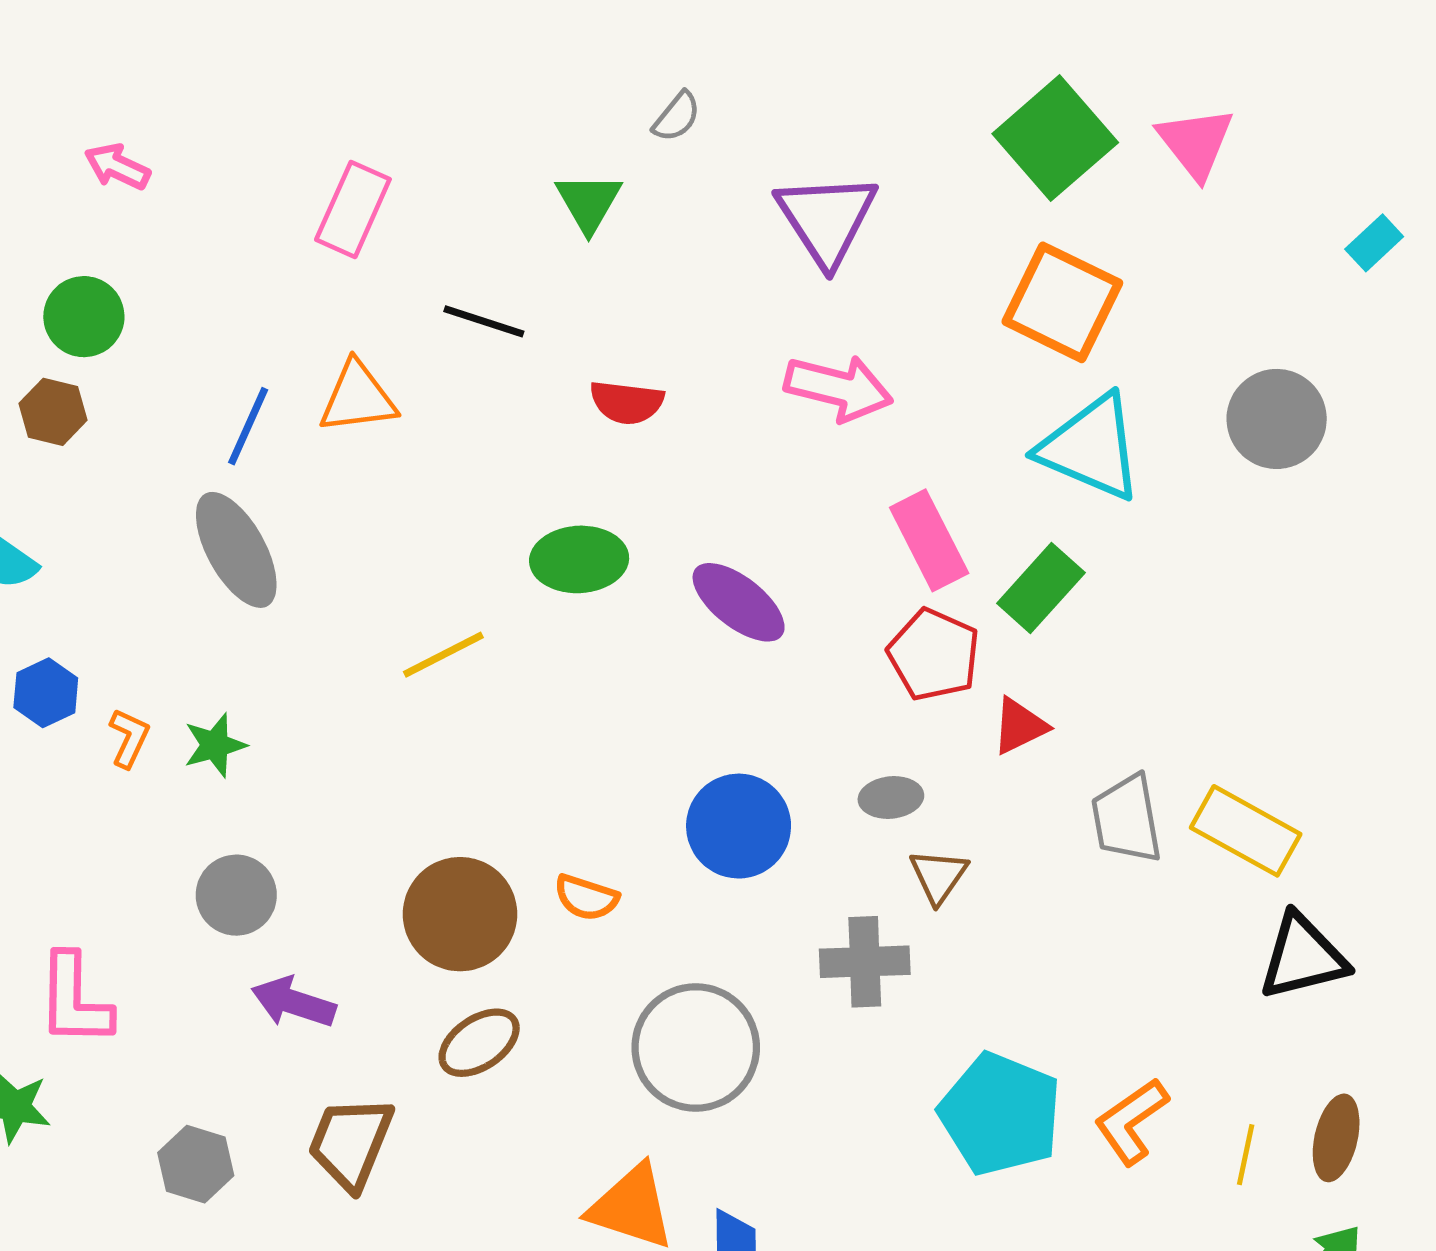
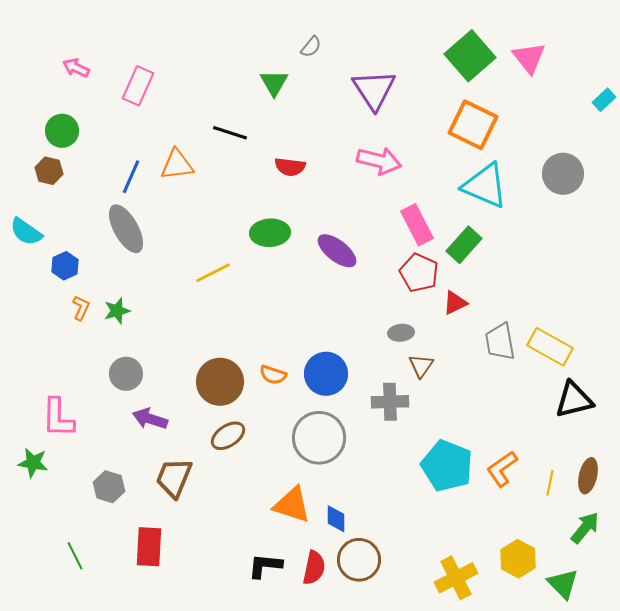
pink rectangle: (353, 209) -> (138, 86), moved
blue hexagon: (46, 693) -> (65, 266), moved
blue circle: (739, 826) -> (326, 374), moved

